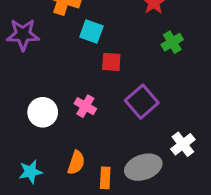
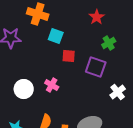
purple square: (142, 102) -> (96, 67), moved, turned -30
white cross: (183, 144) -> (118, 92), moved

